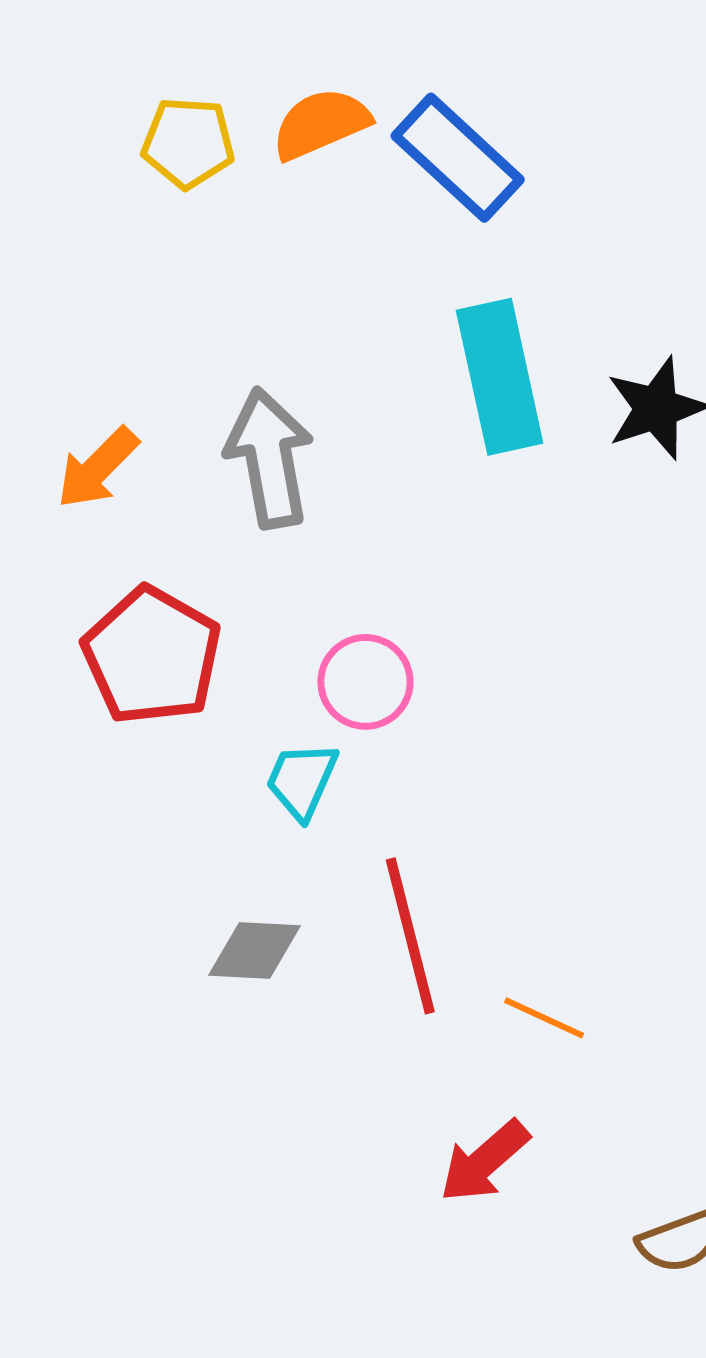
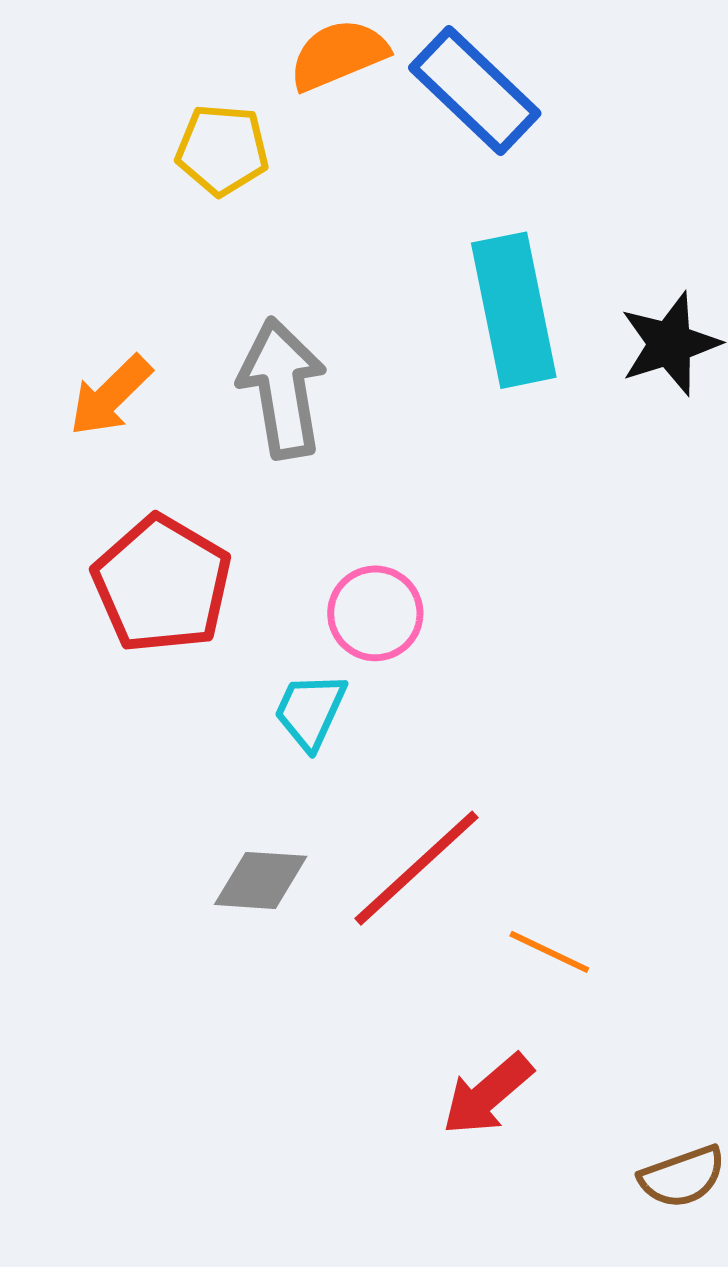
yellow pentagon: (188, 143) -> (222, 150), moved
red line: (410, 936) -> (417, 868), turned 61

